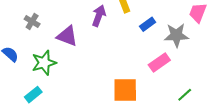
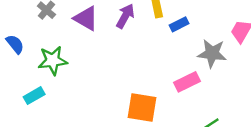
blue rectangle: (148, 24) -> (179, 24), moved
purple triangle: (67, 36) -> (86, 18), moved

